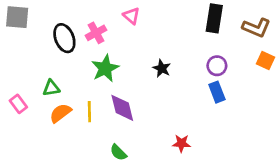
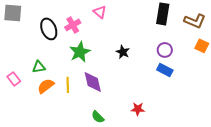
blue rectangle: (217, 92) -> (165, 70), turned -42
green semicircle: (118, 152) -> (98, 117), moved

